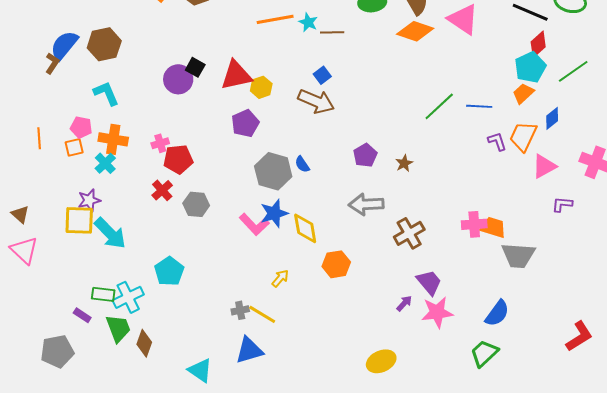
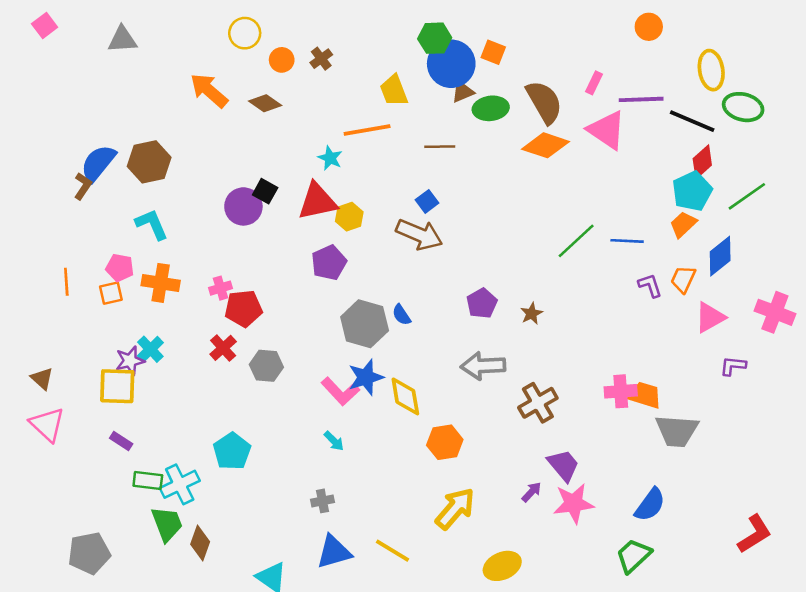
cyan star: (308, 22) -> (330, 158), moved
blue diamond: (552, 118) -> (720, 256), size x1.4
orange trapezoid: (523, 136) -> (683, 279), size x0.7
cyan cross: (105, 163) -> (150, 349), moved
cyan arrow: (110, 233) -> (334, 441), moved, size x0.5
yellow arrow: (280, 278) -> (455, 509), moved, size x1.8
yellow line: (262, 314) -> (393, 551), moved
purple rectangle: (82, 315) -> (121, 441), moved

